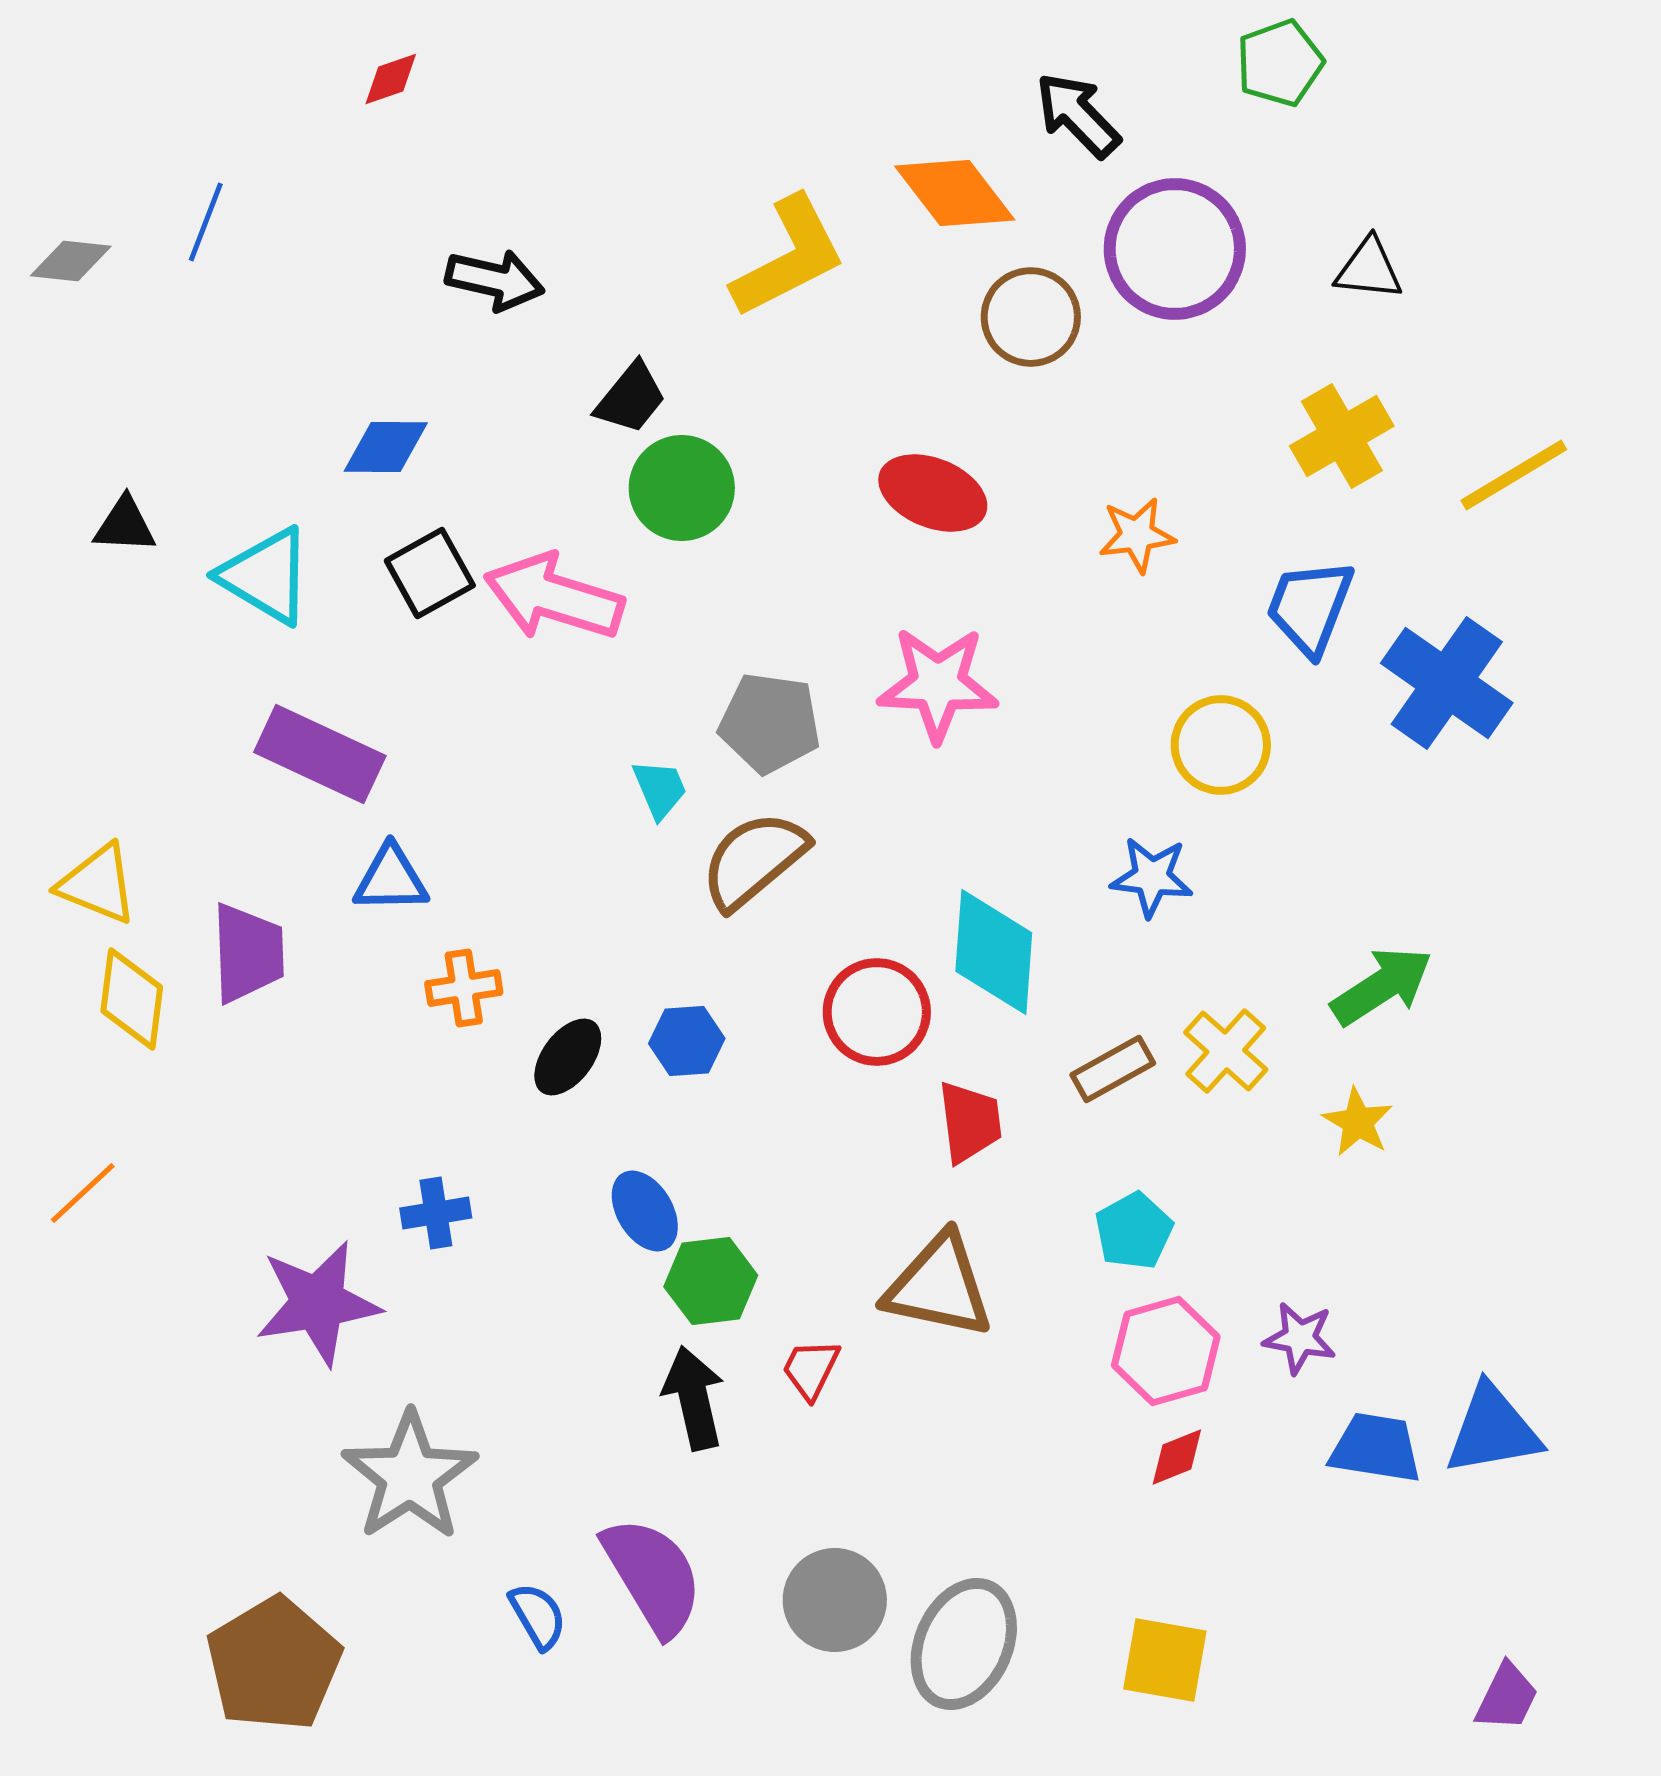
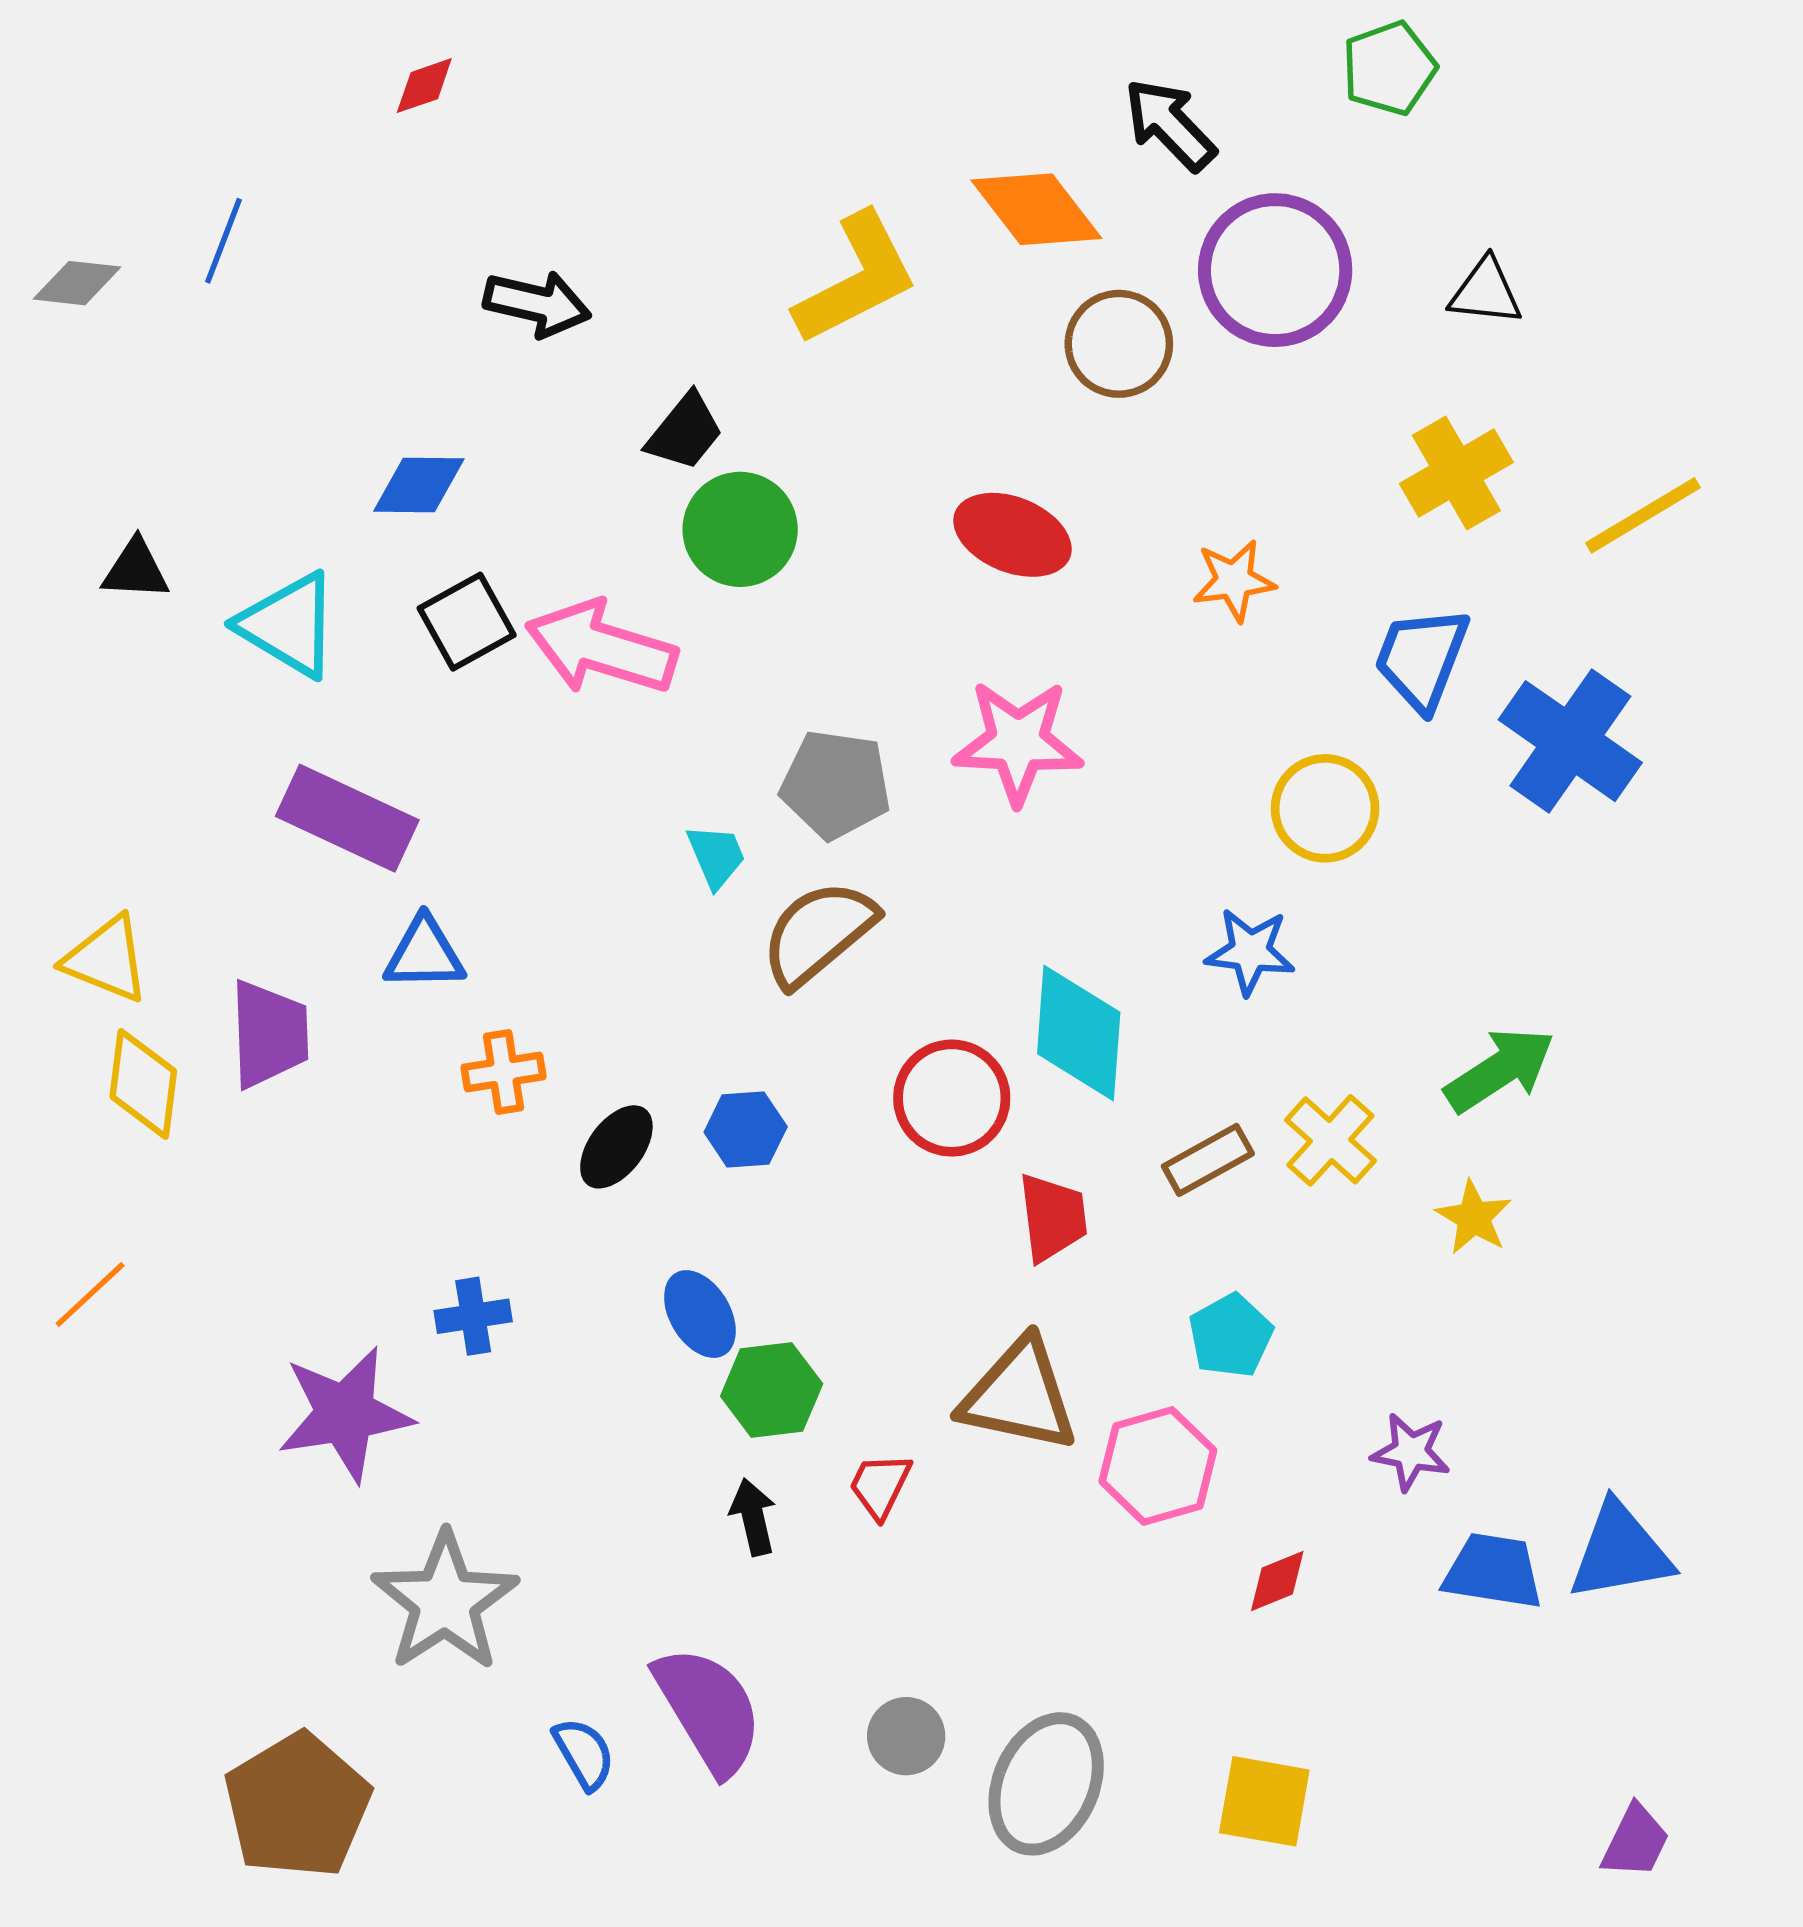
pink hexagon: (1166, 1351) -> (1158, 1466), moved
black arrow: (694, 1398) -> (753, 1517), size x0.7
gray circle: (835, 1600) -> (906, 1736), size x0.7

